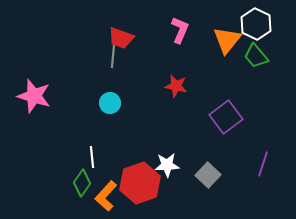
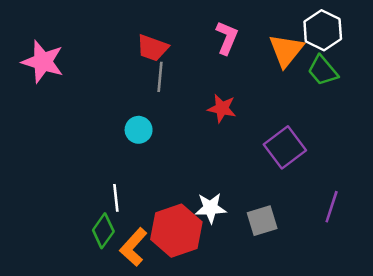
gray line: (113, 56) -> (160, 77), moved
pink star: (34, 96) -> (43, 62), moved
gray square: (208, 175) -> (262, 221), turned 30

